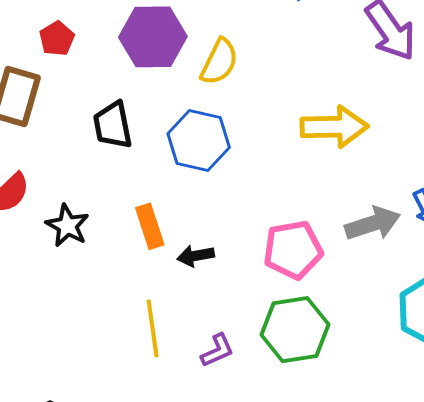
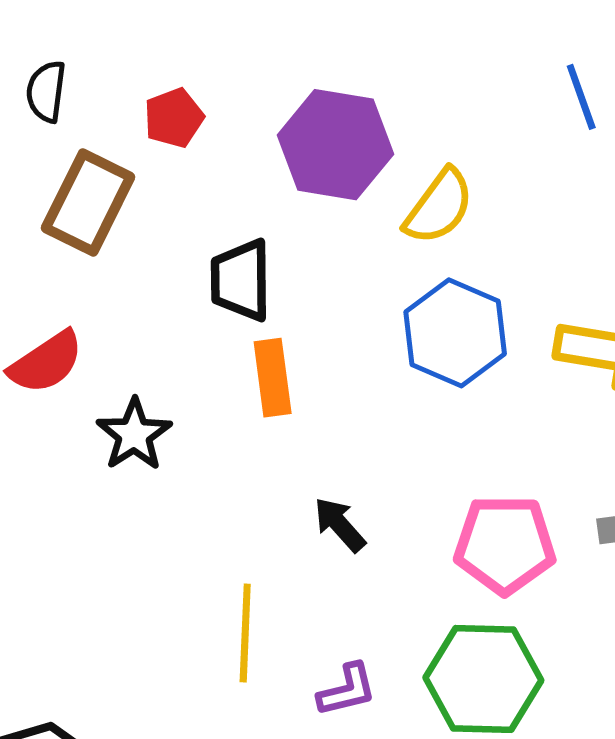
blue hexagon: (199, 141) -> (455, 333), moved
orange rectangle: (150, 226) -> (273, 378), moved
black arrow: (196, 256) -> (340, 525), turned 48

